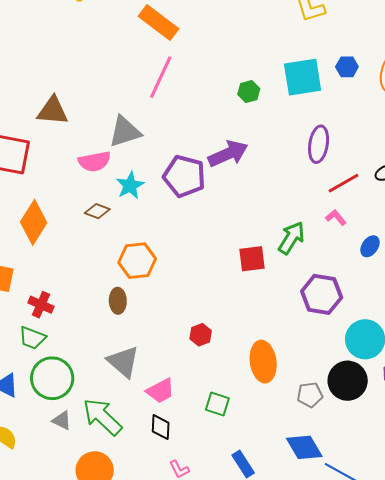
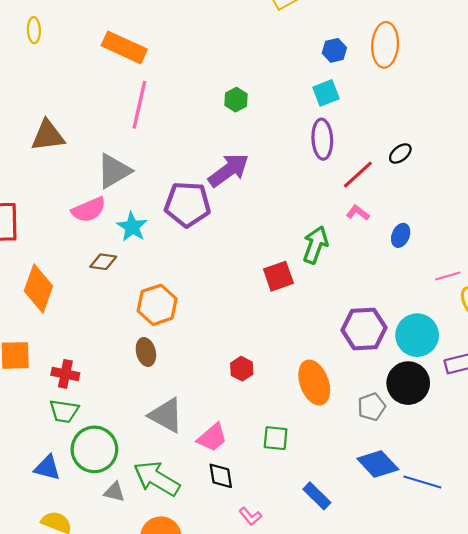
cyan square: (303, 77) -> (326, 93), moved, size x0.6
brown triangle: (53, 111) -> (48, 136), moved
purple hexagon: (322, 294) -> (364, 329), moved

